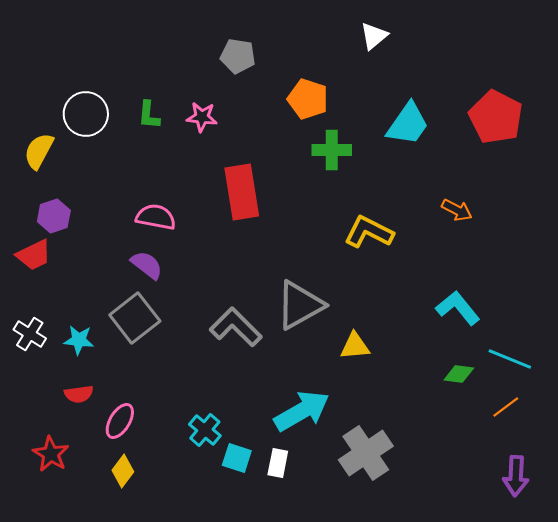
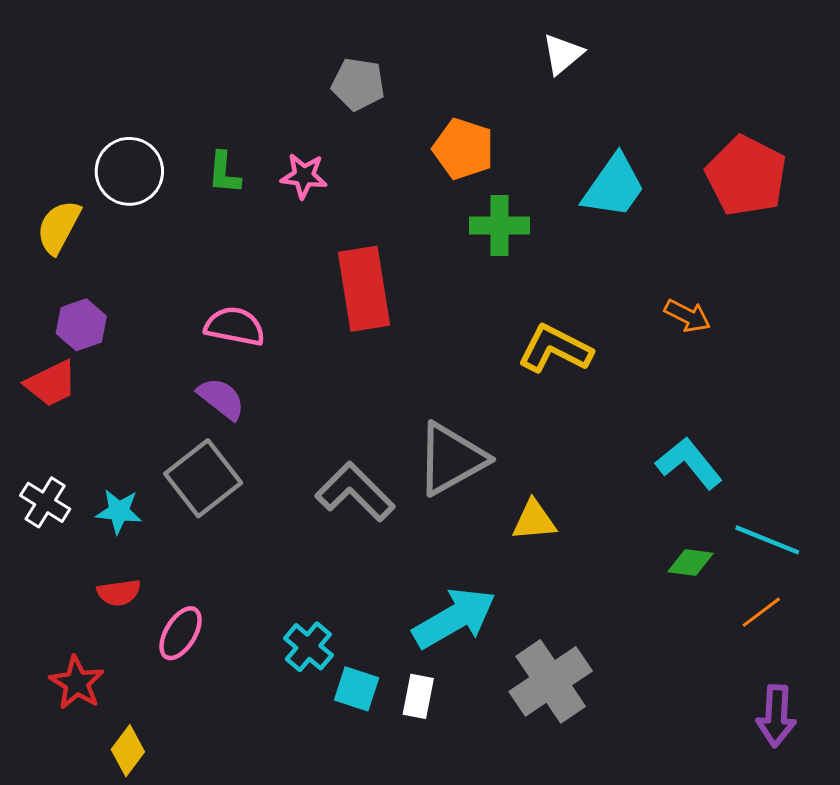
yellow diamond: (123, 471) -> (128, 751), moved

